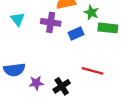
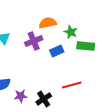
purple cross: (51, 22) -> (34, 41), turned -30
red line: (93, 71) -> (72, 85), turned -30

